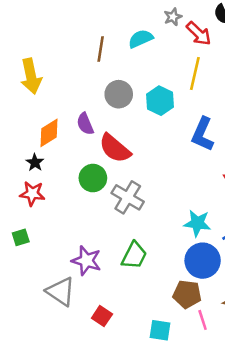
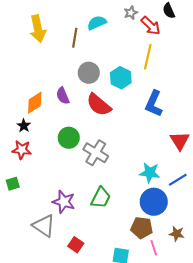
cyan semicircle: (141, 39) -> (97, 23), moved
yellow arrow: (31, 76) -> (38, 29), moved
red semicircle: (115, 148) -> (99, 105), moved

